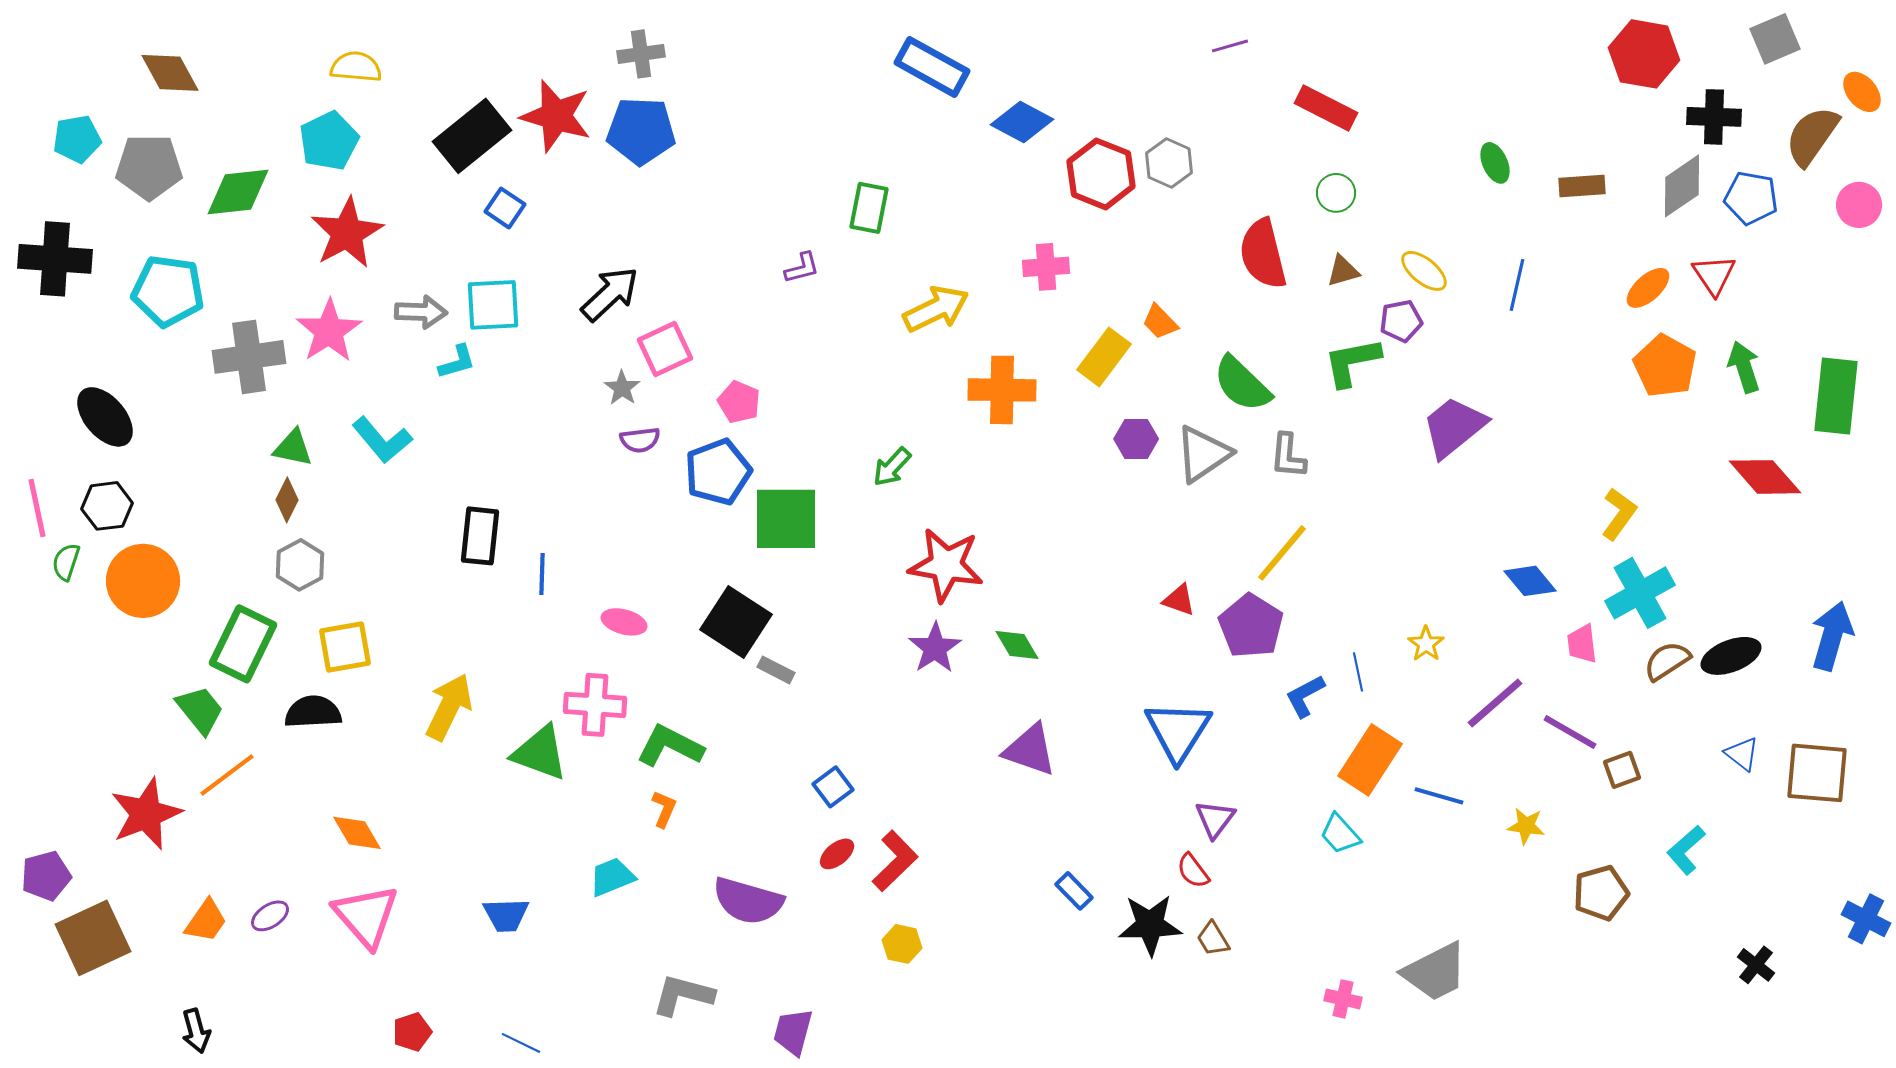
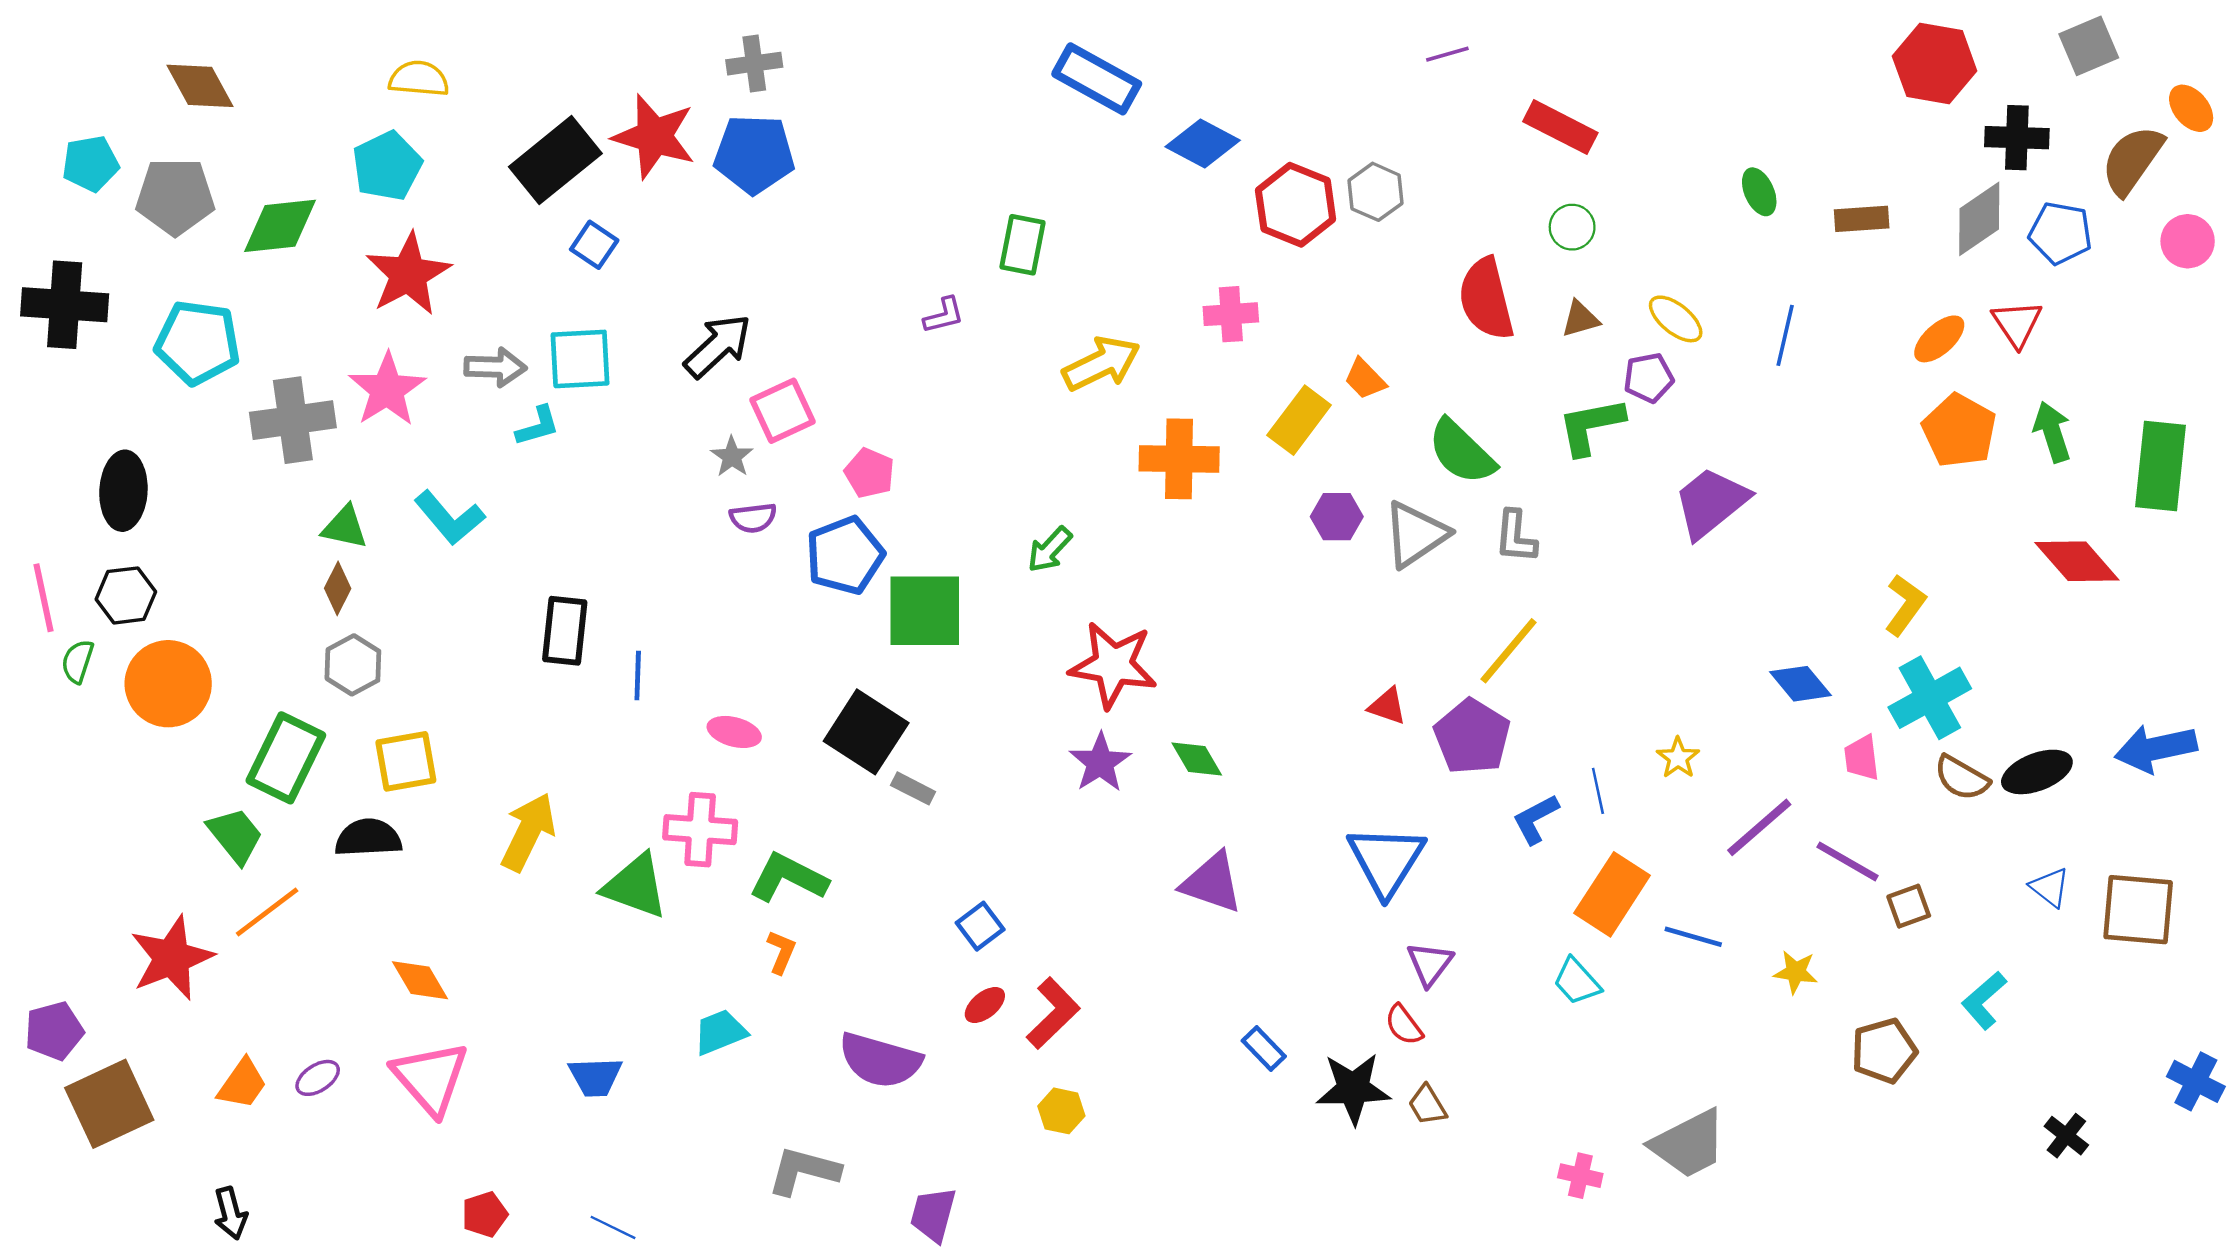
black ellipse: (105, 417) -> (123, 491), turned 44
blue arrow: (1832, 636) -> (2156, 748), turned -118
brown semicircle: (1667, 661) -> (1962, 778), turned -117

